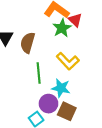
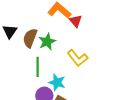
green star: (62, 28) -> (47, 42), moved
yellow L-shape: (68, 61) -> (77, 58), moved

